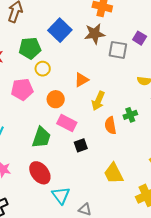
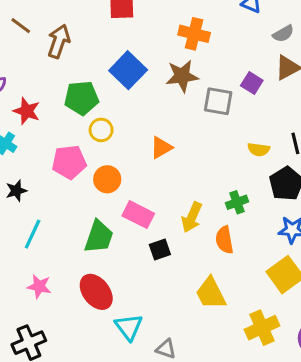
orange circle: (56, 99) -> (107, 179), moved
yellow arrow: (98, 101) -> (192, 217), moved
orange semicircle: (110, 125) -> (224, 240), moved

